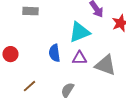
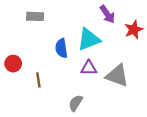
blue semicircle: (54, 53) -> (61, 48), moved
brown line: (29, 86) -> (38, 80), moved, turned -56

